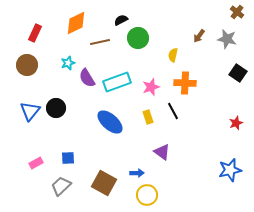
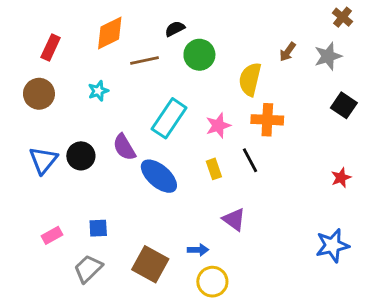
gray star: (227, 39) -> (328, 56), turned -30
yellow semicircle: (173, 55) -> (250, 79), size x1.6
purple semicircle: (87, 78) -> (124, 147), moved
cyan rectangle: (117, 82) -> (169, 118), turned -36

